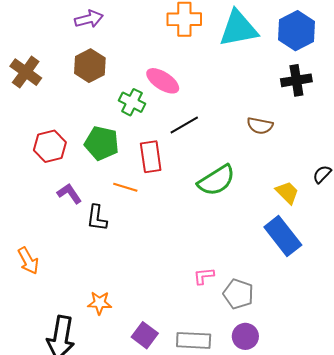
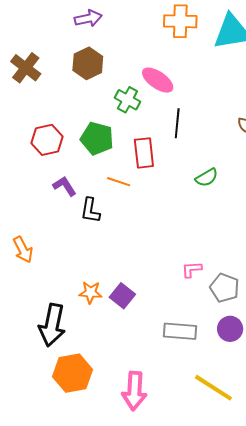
black line: (184, 125) -> (177, 123), turned -56
green semicircle: (216, 180) -> (207, 178), size x0.6
purple square: (145, 335) -> (122, 296), moved

